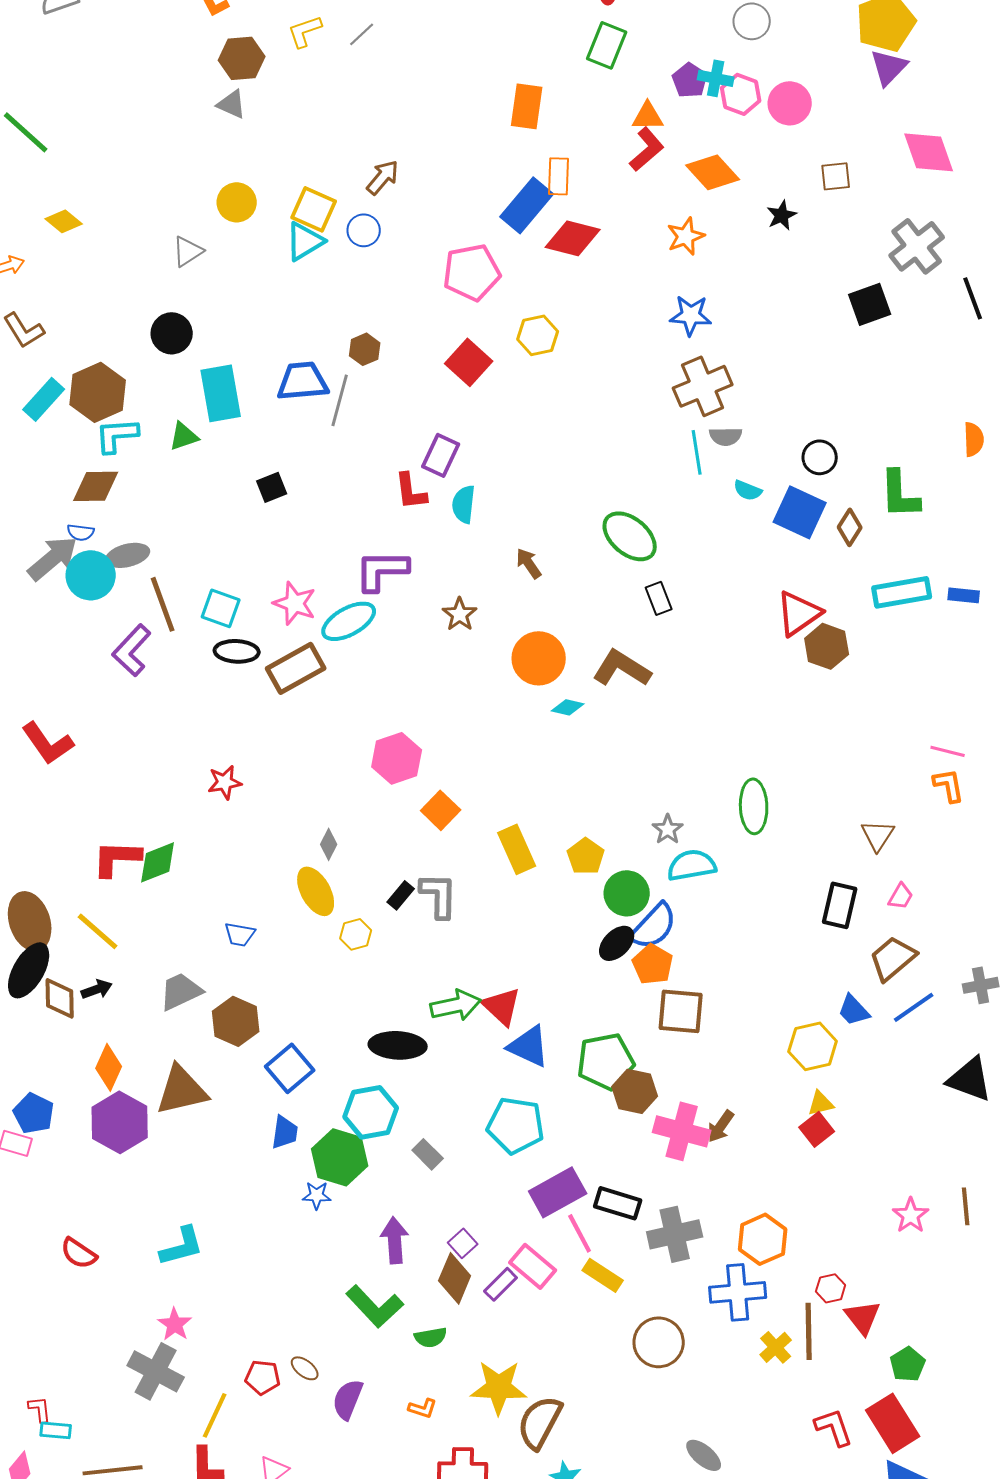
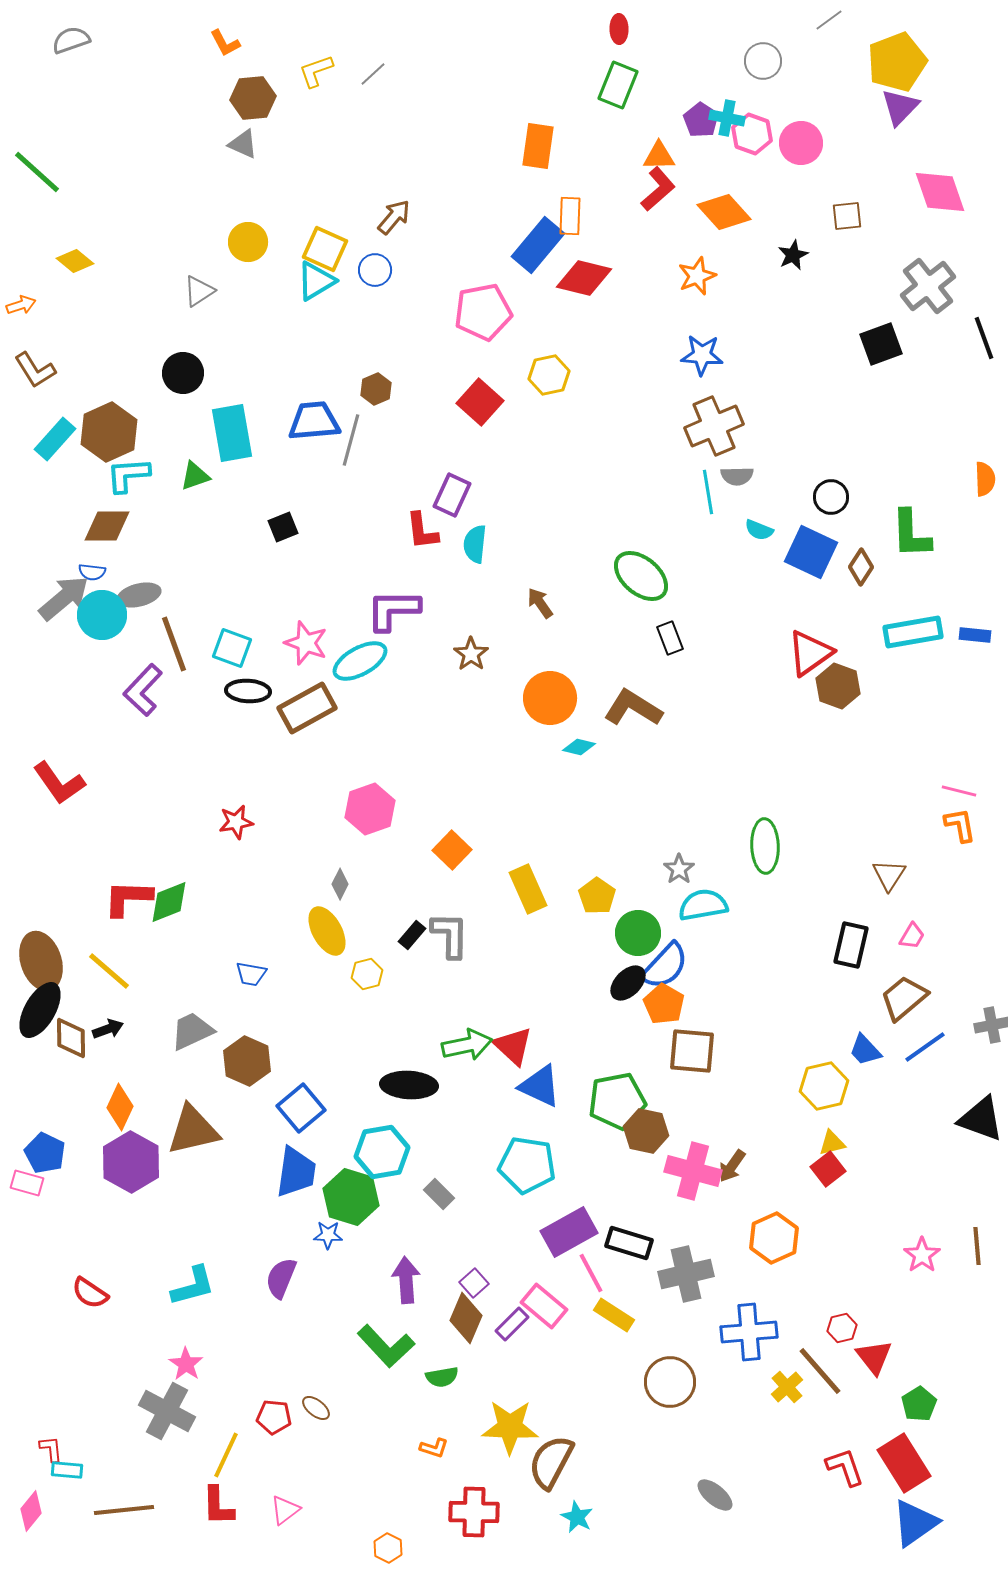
pink hexagon: (397, 758) -> (370, 809), moved
blue trapezoid: (285, 1132) -> (296, 1172), size x1.5
orange hexagon: (763, 1239) -> (774, 1238), moved
brown line: (809, 1331) -> (820, 1371), turned -40
purple semicircle: (348, 1399) -> (281, 1278), moved

